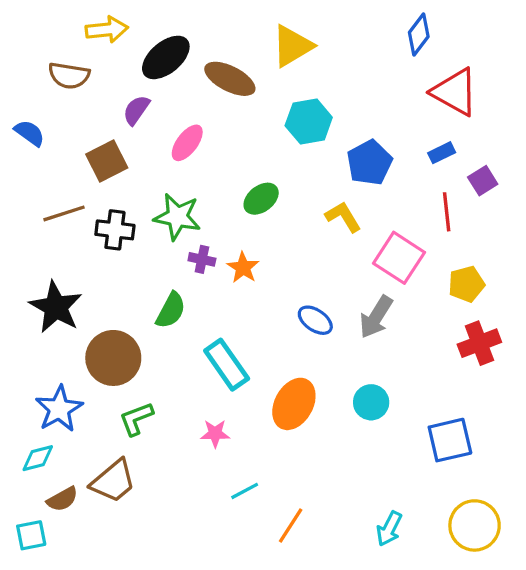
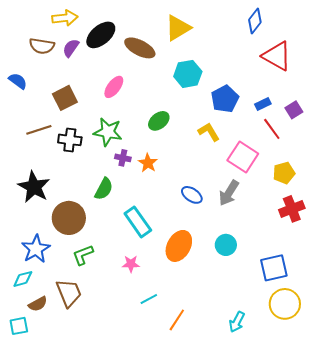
purple semicircle: (136, 110) -> (71, 48), moved
blue rectangle: (442, 153) -> (263, 104), moved
red line: (447, 212) -> (272, 129), turned -30
brown trapezoid: (113, 481) -> (69, 293), turned -72
yellow circle: (475, 525) -> (285, 304), moved

